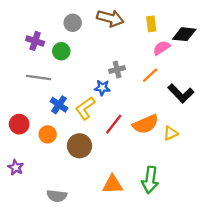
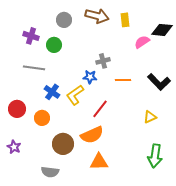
yellow rectangle: (151, 24) -> (125, 20), moved
orange line: (150, 75) -> (123, 80), moved, turned 42
orange semicircle: (146, 124) -> (92, 135), moved
brown circle: (80, 146) -> (63, 144), moved
green arrow: (150, 180) -> (155, 156), moved

